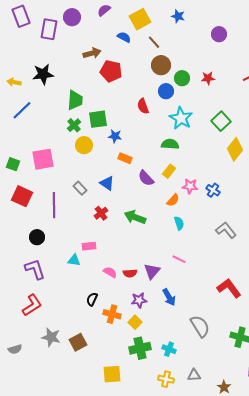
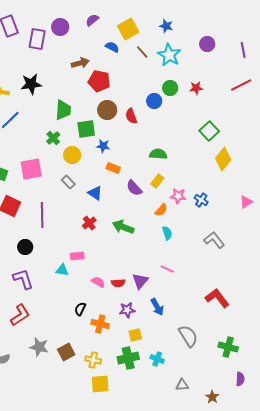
brown circle: (161, 65) -> (107, 110), moved
cyan star: (181, 118) -> (169, 55), moved
green cross: (74, 125) -> (53, 138), moved
gray rectangle: (80, 188) -> (68, 182), moved
yellow square: (135, 322) -> (135, 335), moved, turned 32
yellow cross: (166, 379) -> (93, 360), moved

